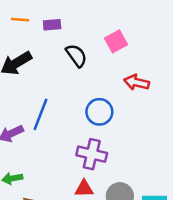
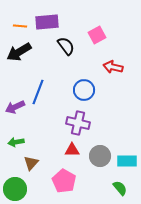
orange line: (20, 20) -> (20, 26), moved
purple rectangle: (52, 25) -> (47, 22), size x1.6

